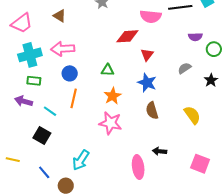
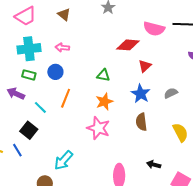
pink arrow: (63, 49) -> (62, 48), size x0.6
gray semicircle: (185, 68) -> (171, 93), moved
blue circle: (70, 73) -> (55, 72), moved
black arrow: (160, 151) -> (154, 165), moved
blue line: (44, 172) -> (17, 150), moved

